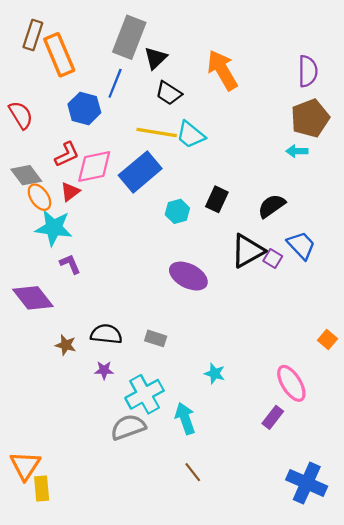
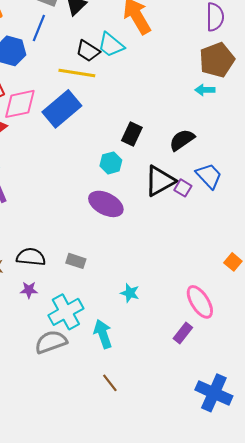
black trapezoid: (169, 93) -> (88, 51), moved
cyan trapezoid: (191, 135) -> (111, 45), moved
cyan hexagon: (177, 211) -> (111, 163), moved

